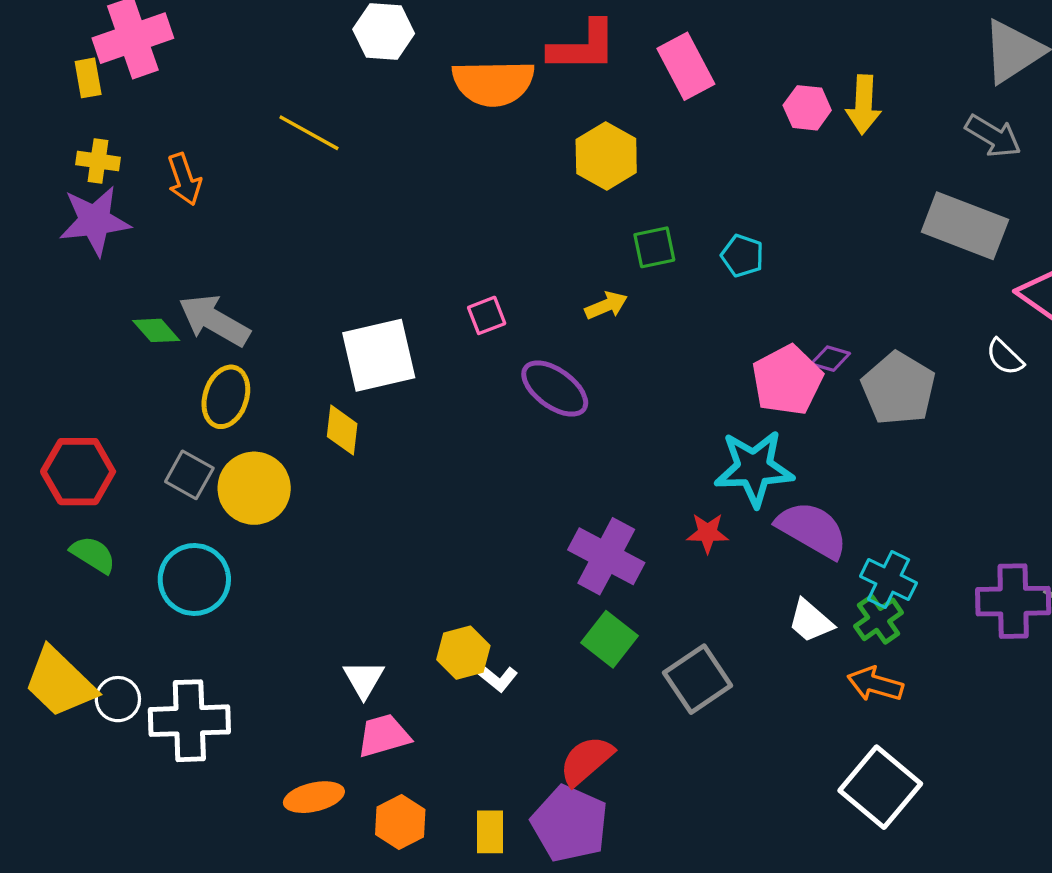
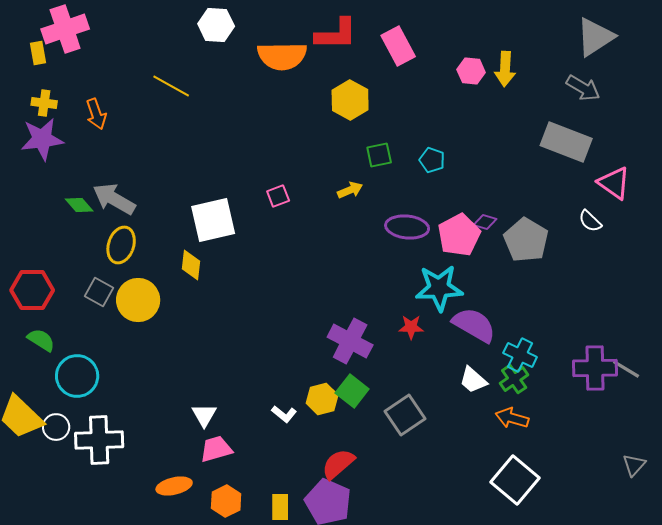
purple ellipse: (555, 389) -> (407, 227), moved, turned -30
cyan circle: (194, 580) -> (77, 376), moved
yellow hexagon: (463, 653) -> (322, 399), moved

